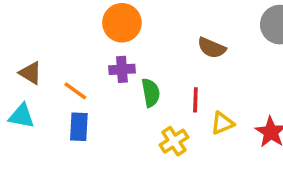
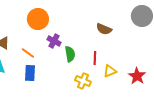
orange circle: (122, 23) -> (38, 19), moved
purple cross: (122, 69) -> (54, 41), turned 32
yellow cross: (174, 141) -> (83, 81), turned -35

